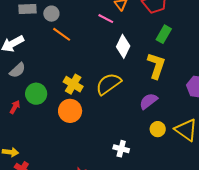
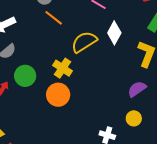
yellow semicircle: (108, 84) -> (84, 42), moved
yellow circle: (158, 129) -> (134, 118), moved

